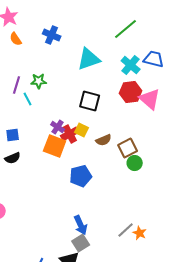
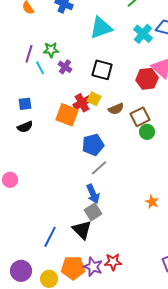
red hexagon: (131, 92) -> (147, 79), moved
purple cross: (58, 127) -> (65, 67), moved
gray line: (126, 230) -> (99, 168), moved

